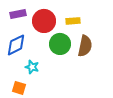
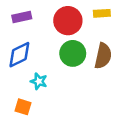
red circle: (44, 21) -> (68, 21), moved
yellow rectangle: (73, 21) -> (102, 13), moved

